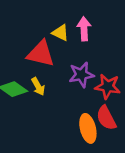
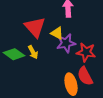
yellow triangle: (60, 33) -> (57, 33), moved
red triangle: (41, 54) -> (35, 27), turned 35

